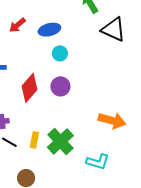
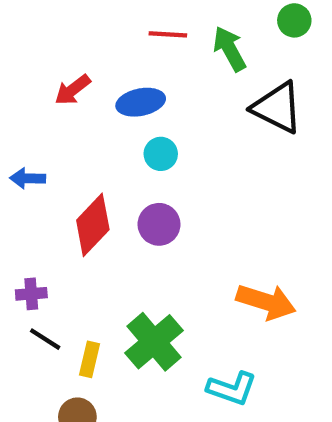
yellow rectangle: (34, 140) -> (89, 359), moved

